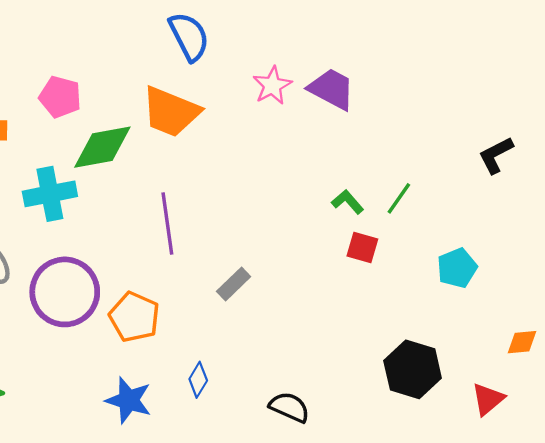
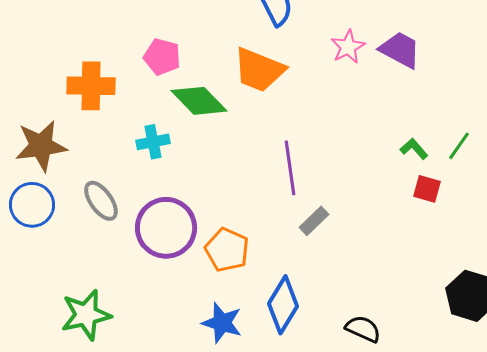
green diamond: (102, 147) -> (199, 101), turned 56
cyan cross: (50, 194) -> (153, 142), size x0.7
purple line: (167, 224) -> (290, 168), moved
blue diamond: (198, 380) -> (283, 305), size x1.8

